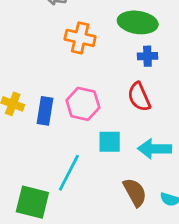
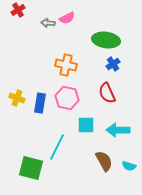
orange cross: (80, 38) -> (66, 65), moved
blue cross: (147, 56) -> (113, 64), turned -32

